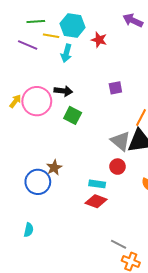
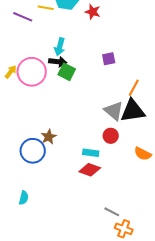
cyan arrow: (66, 53) -> (60, 47), moved
green square: (73, 115) -> (67, 72), moved

